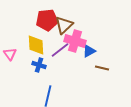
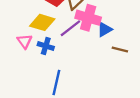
yellow diamond: (36, 45) -> (42, 22), turned -70
pink triangle: (10, 54) -> (25, 41), moved

